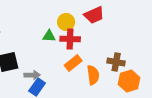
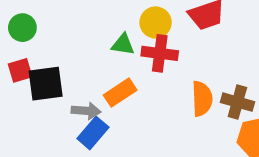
orange rectangle: (73, 63) -> (120, 93), moved
orange semicircle: (93, 75) -> (202, 99), moved

